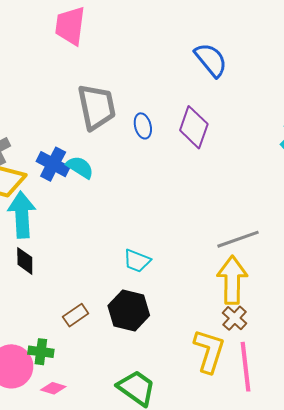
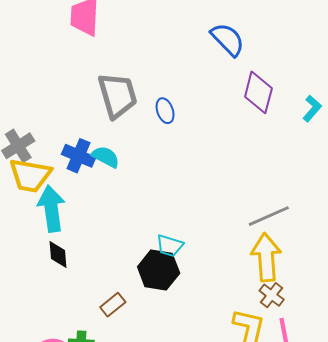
purple diamond: (194, 127) -> (258, 92), moved
black hexagon: (129, 311) -> (159, 270), moved

